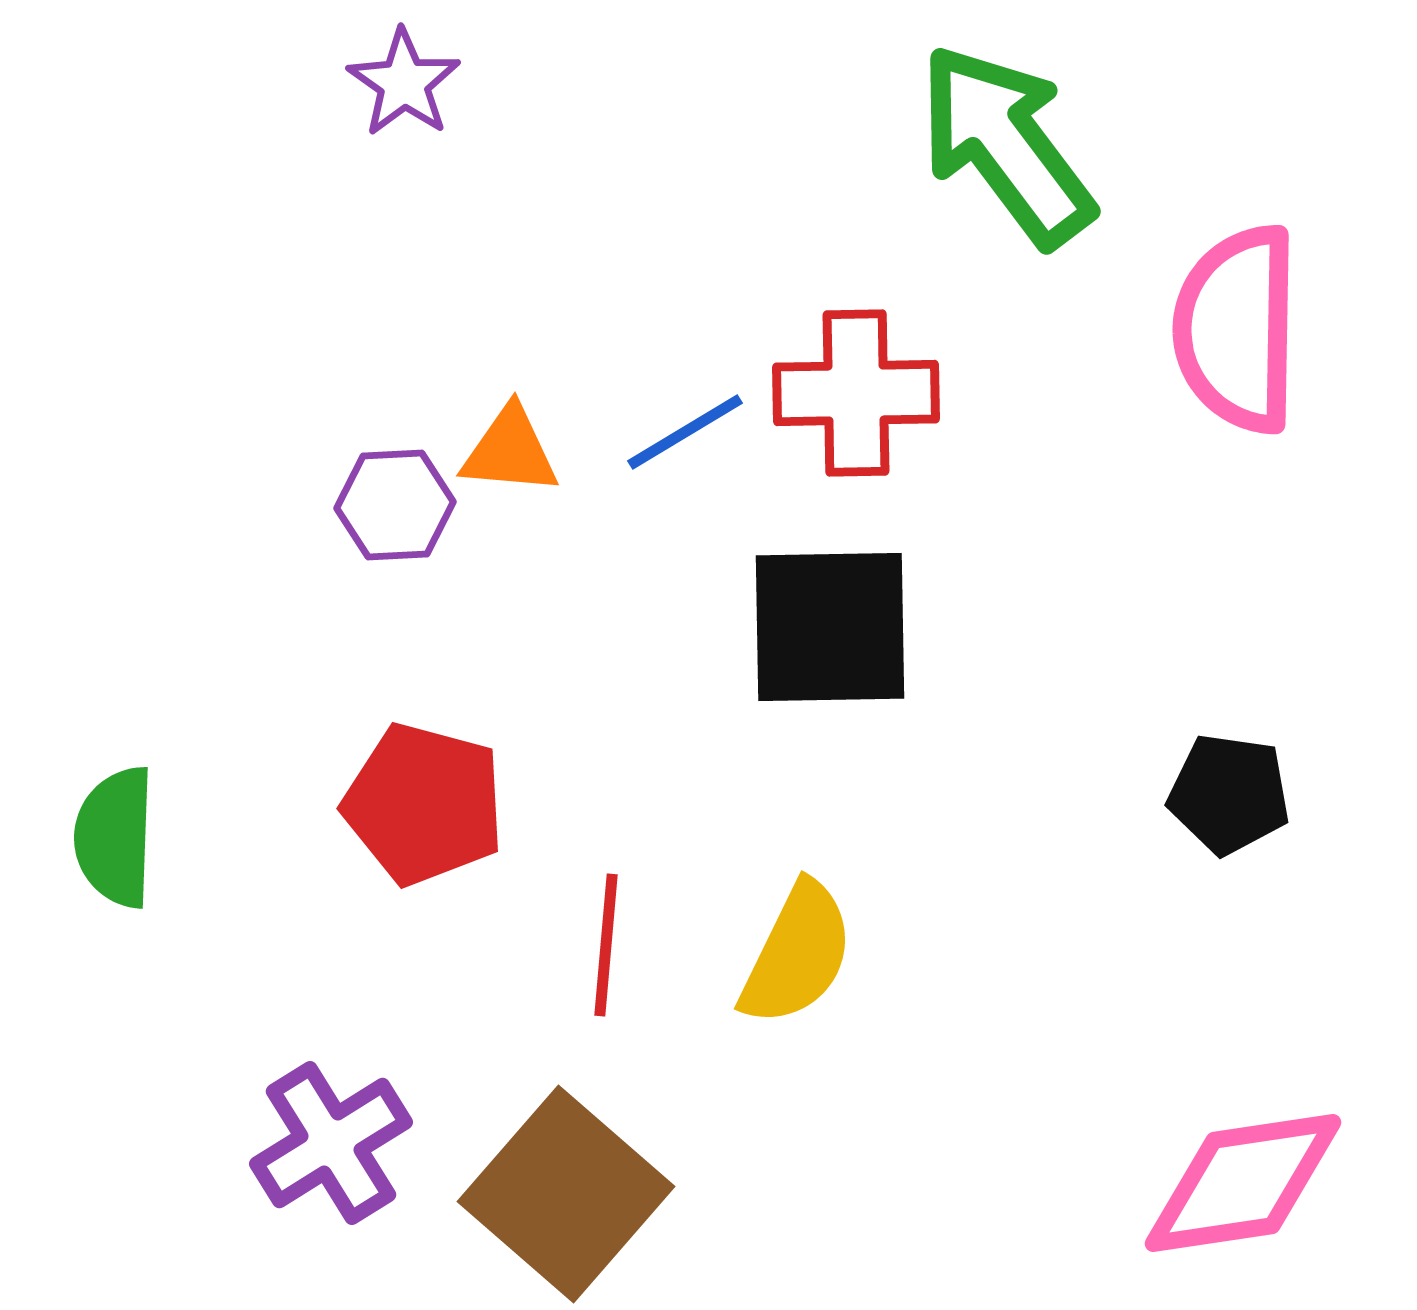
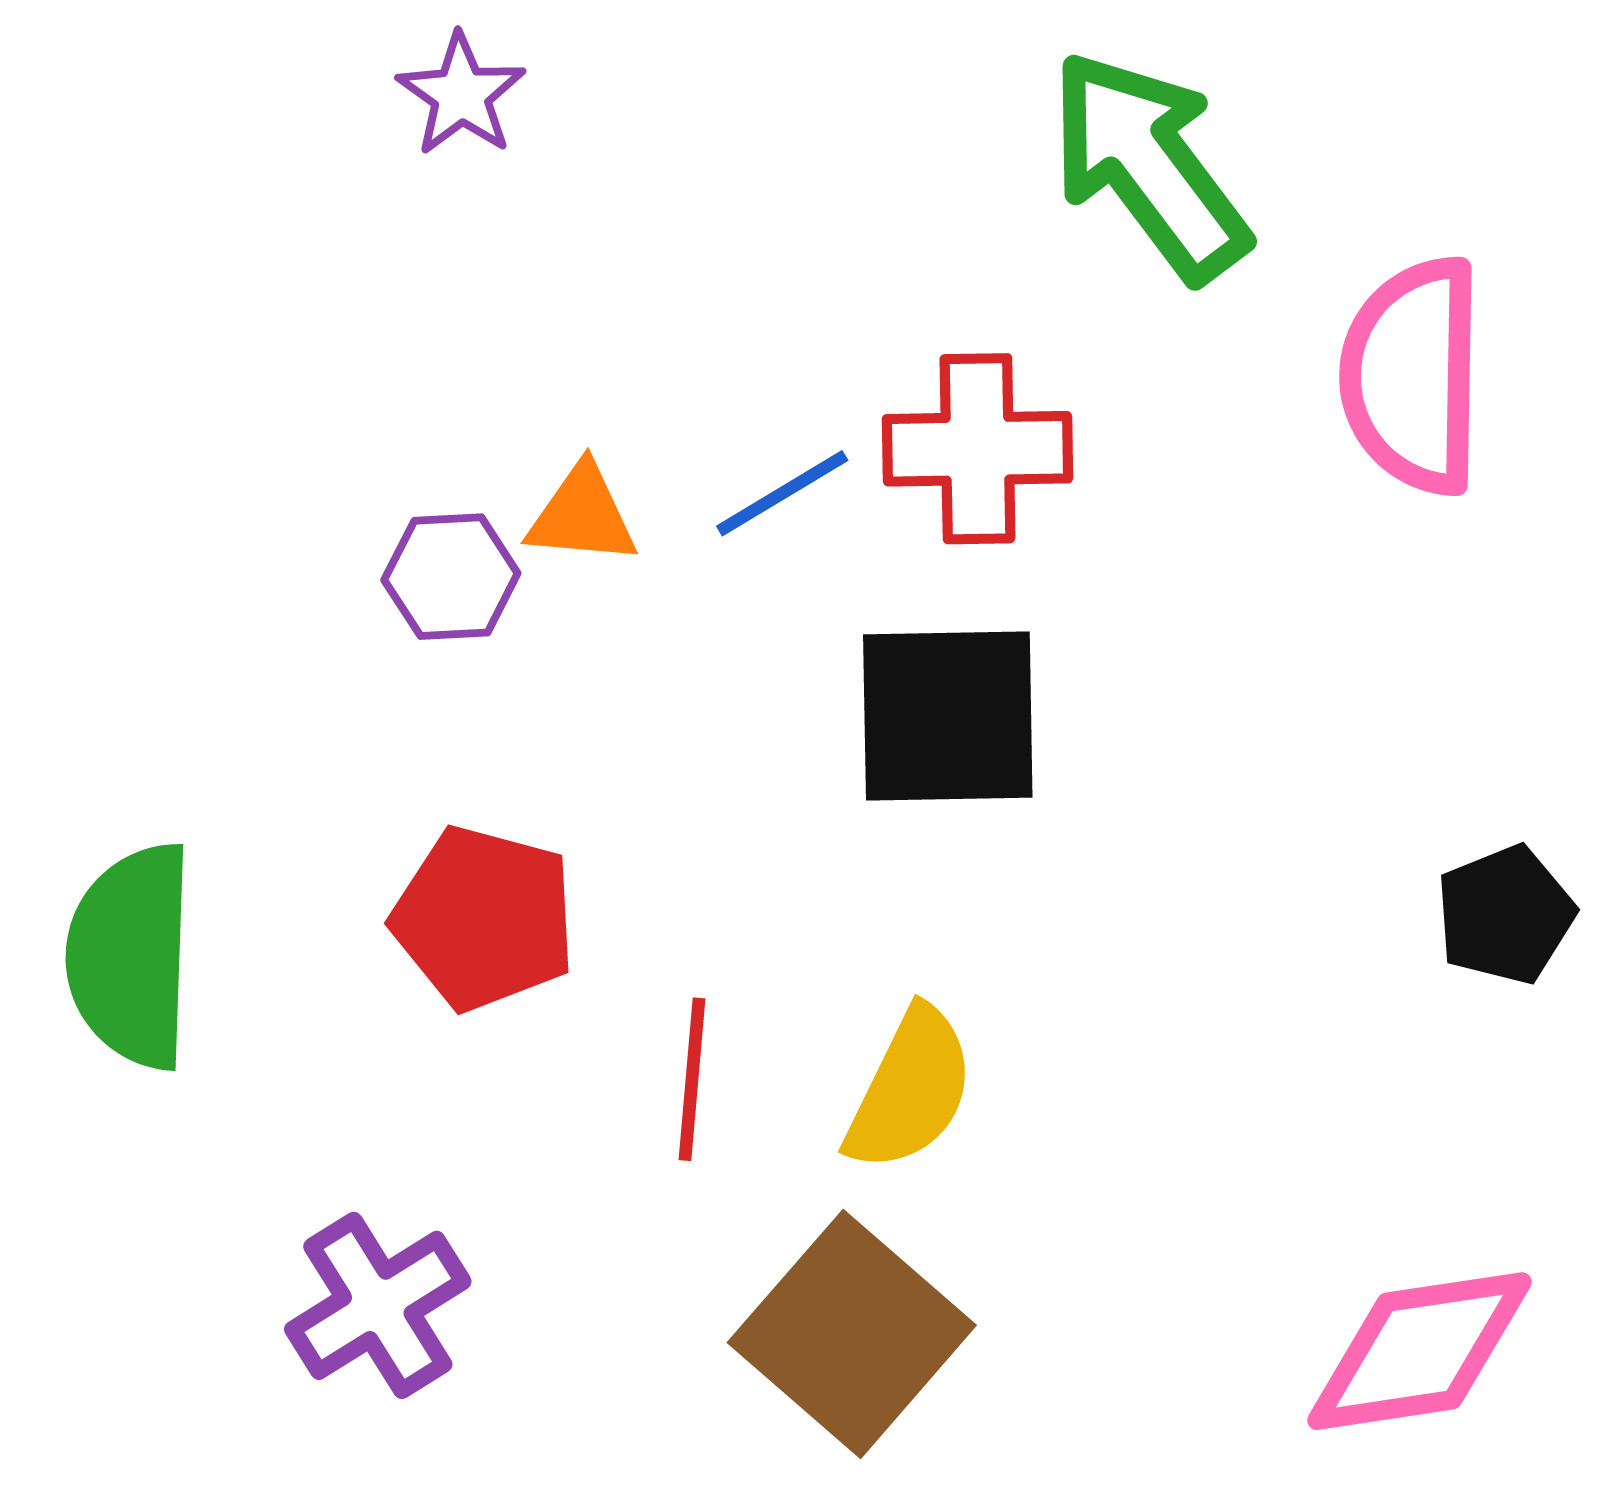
black pentagon: (1229, 794) -> (1505, 915), moved, turned -30
green semicircle: (115, 837) -> (131, 956), size x1.4
brown square: (566, 1194) -> (852, 1334), moved

